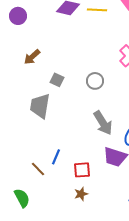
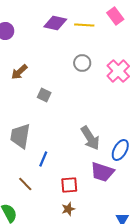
gray circle: (95, 81) -> (82, 63), moved
gray trapezoid: (40, 106) -> (20, 136), moved
blue line: (56, 157) -> (43, 159), moved

